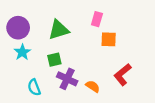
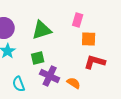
red L-shape: (123, 75) -> (95, 62), moved, turned 55

